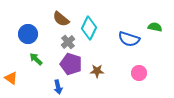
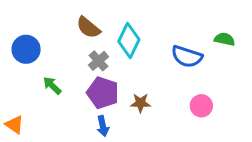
blue circle: (28, 34) -> (26, 49), moved
orange triangle: (11, 78) -> (14, 125), moved
blue arrow: (58, 87) -> (103, 126), moved

